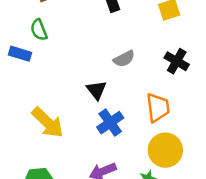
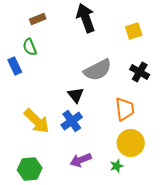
blue rectangle: (20, 54) -> (15, 66), turned 48
gray semicircle: (124, 59) -> (98, 70), size x1.6
blue cross: (110, 123) -> (72, 121), moved

